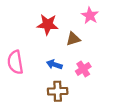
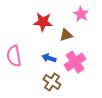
pink cross: (83, 69) -> (75, 62), size x1.5
brown cross: (58, 91) -> (52, 82), turned 36

